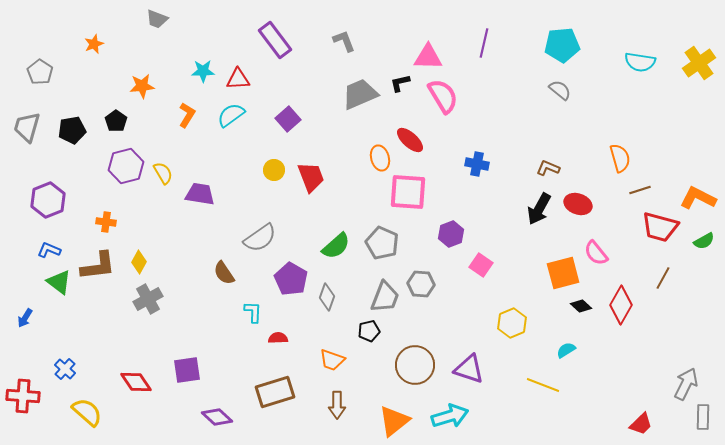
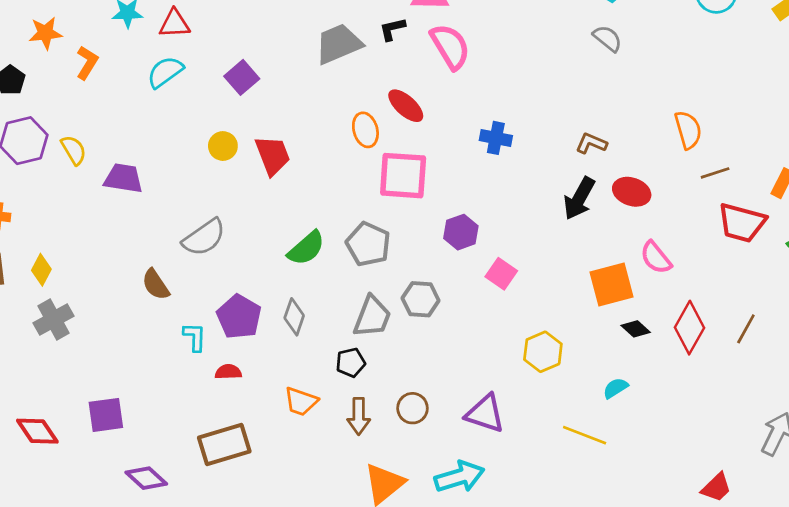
orange L-shape: (187, 115) -> (87, 63), moved
brown line: (663, 278) -> (746, 329), moved
purple pentagon: (291, 279) -> (239, 317), moved
brown circle: (415, 365) -> (412, 408), size x0.6
brown arrow: (337, 405) -> (359, 416), moved

